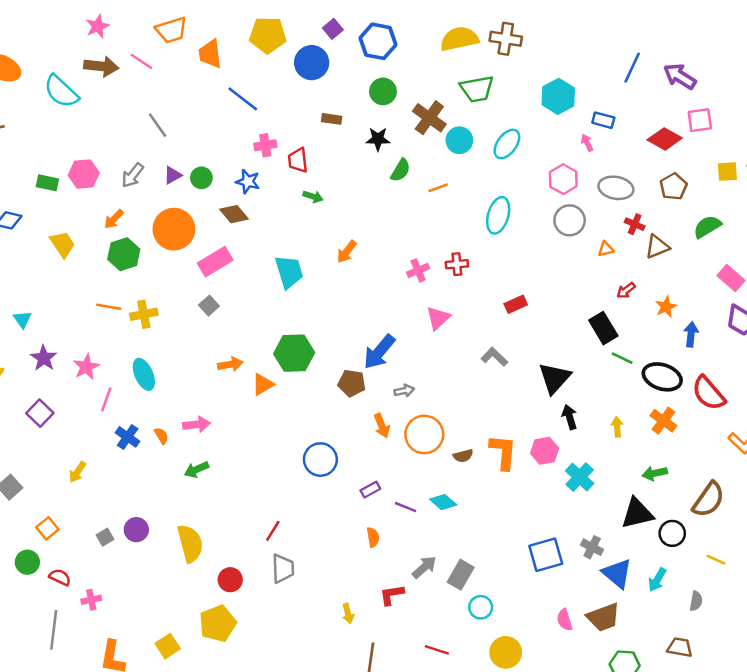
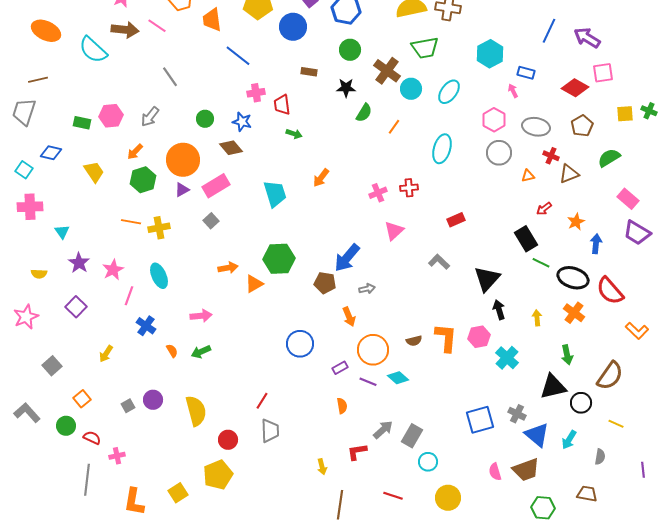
purple triangle: (173, 175) -> (182, 190), moved
orange line: (438, 188) -> (394, 127), turned -35
orange circle: (424, 434) -> (373, 350), moved
orange semicircle: (161, 436) -> (172, 351), moved
green arrow: (655, 473) -> (567, 355), turned -90

